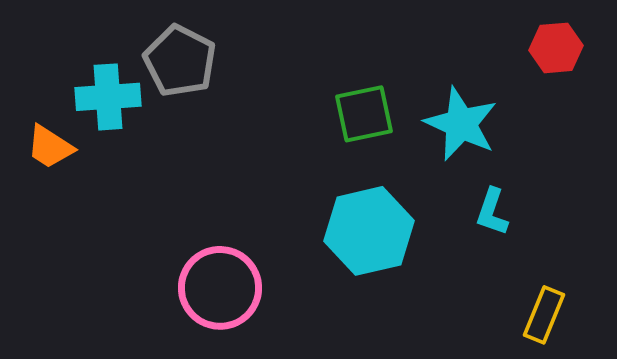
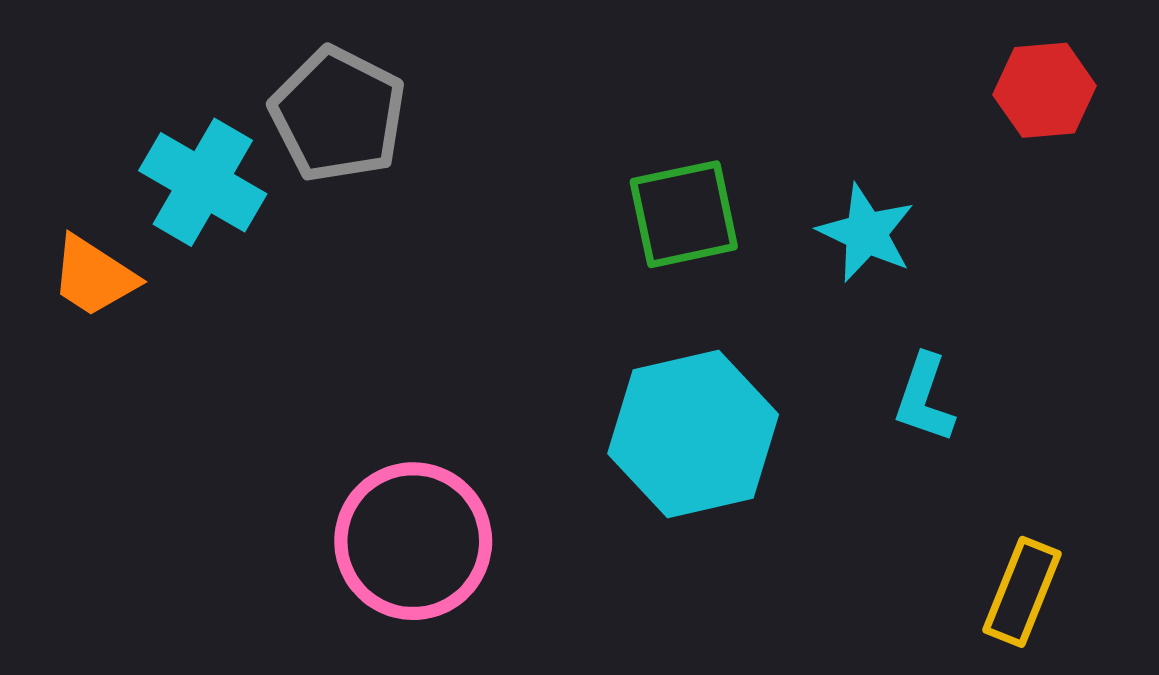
cyan cross: (108, 97) -> (203, 182), turned 34
cyan star: (461, 124) -> (866, 233), size x0.7

